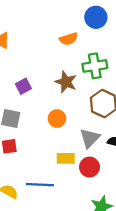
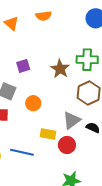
orange semicircle: (69, 39) -> (44, 16), moved
orange circle: (57, 119) -> (33, 103), moved

